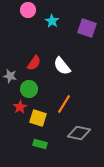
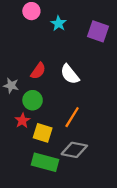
gray diamond: (79, 133) -> (74, 150), moved
green rectangle: (40, 144) -> (45, 162), size x1.6

